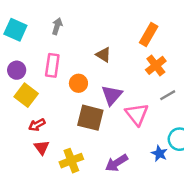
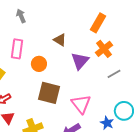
gray arrow: (57, 26) -> (21, 16), turned -40
purple triangle: (112, 95) -> (80, 61), moved
pink triangle: (137, 114) -> (81, 104), moved

